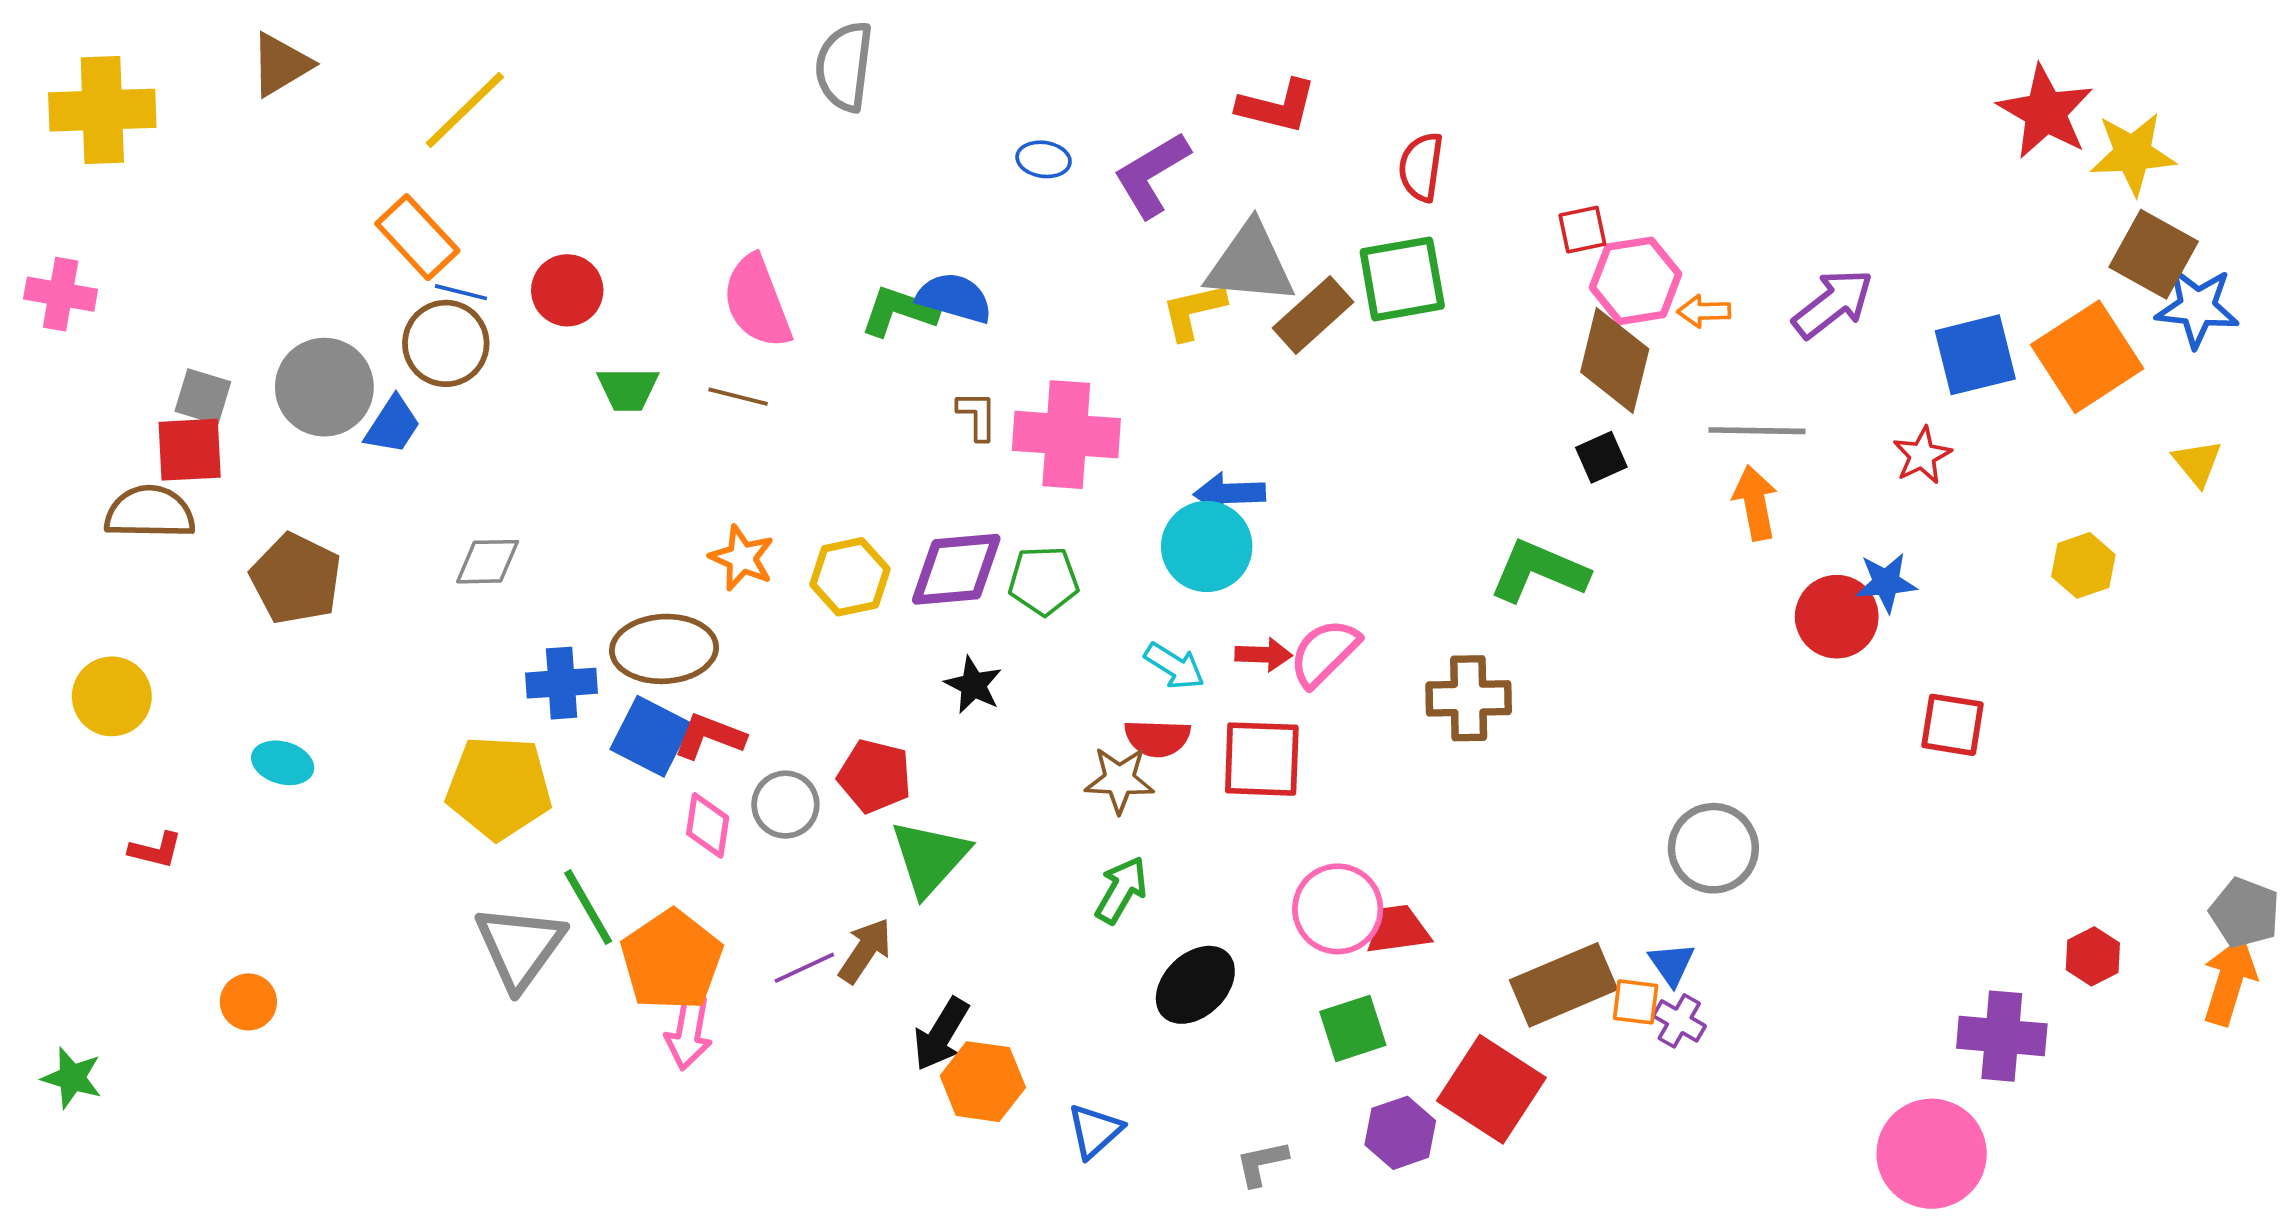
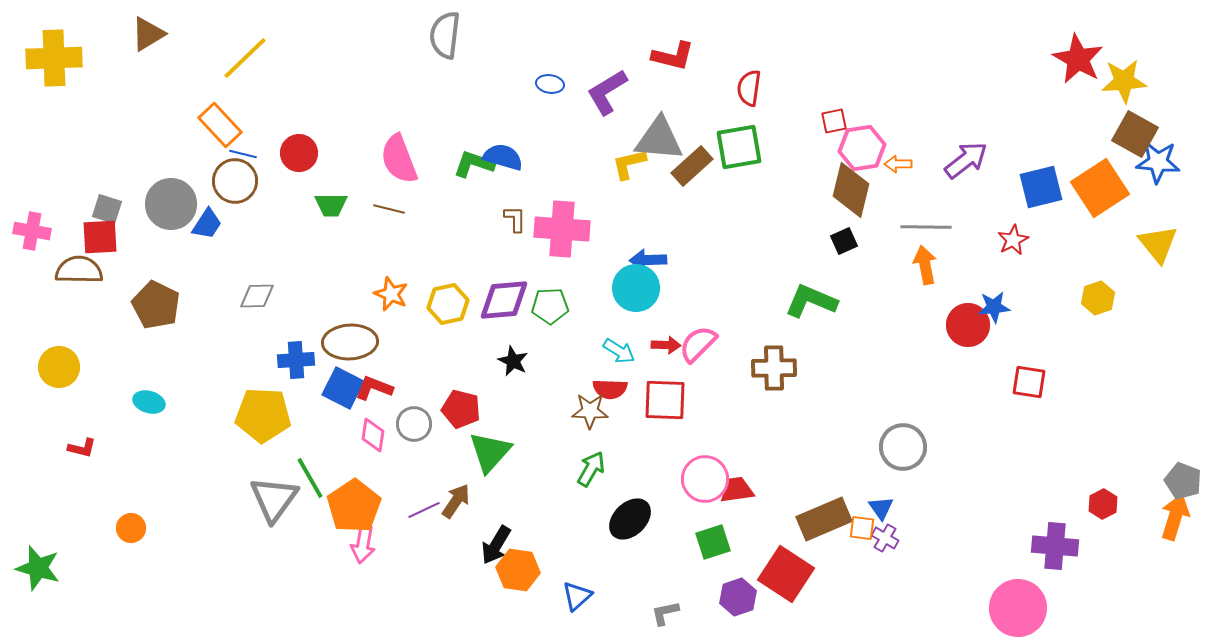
pink cross: (61, 294) -> (32, 231), moved
yellow triangle: (2197, 463) -> (1158, 244), size x1.5
green star: (72, 1078) -> (38, 568), size x1.4

